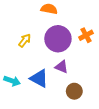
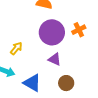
yellow arrow: (25, 41) -> (16, 48), moved
blue triangle: (39, 78) -> (32, 83), moved

